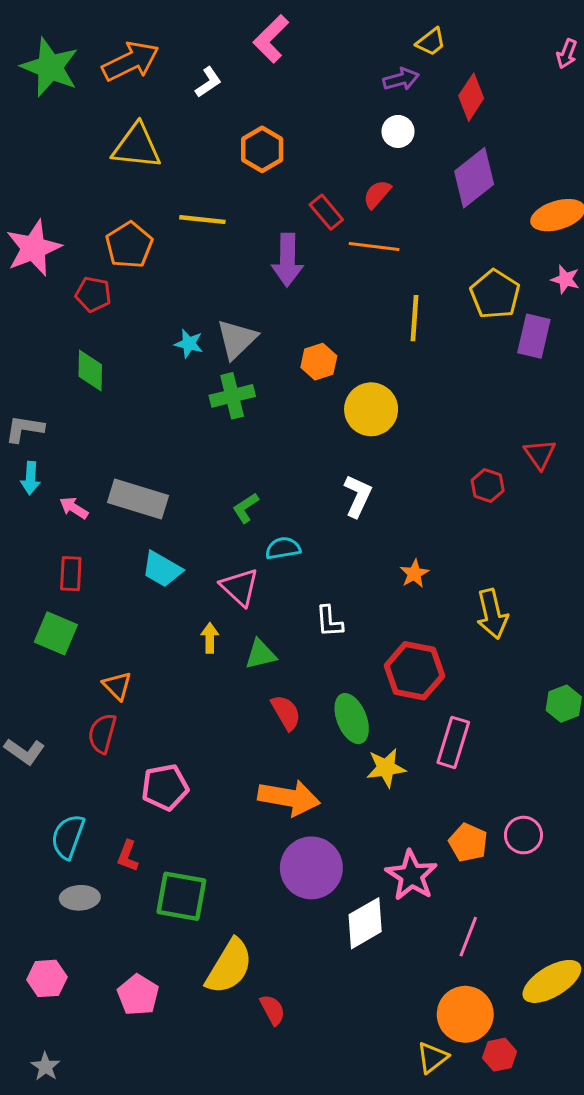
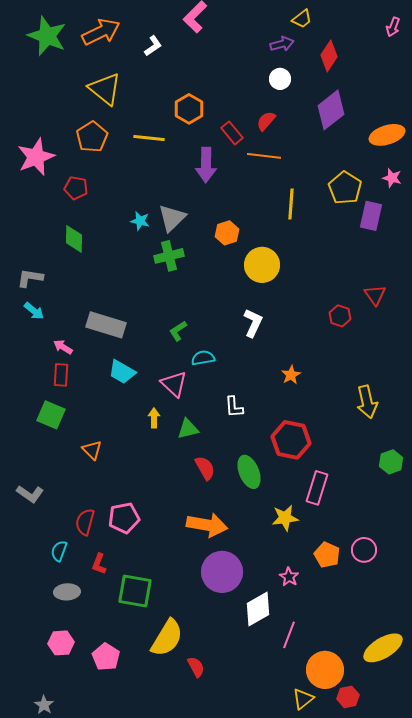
yellow triangle: (137, 146) -> (105, 89), turned 33
orange hexagon: (262, 149) -> (189, 109), moved
orange pentagon: (129, 245) -> (92, 137), moved
cyan arrow: (31, 478) -> (34, 311), turned -55
pink arrow: (74, 508) -> (63, 347), moved
yellow arrow: (492, 614) -> (367, 402), moved
red semicircle: (102, 733) -> (85, 522), moved
yellow star: (386, 768) -> (285, 518), moved
cyan semicircle: (68, 837) -> (59, 551), size x0.7
pink star: (411, 875) -> (289, 577), size x0.6
pink line: (468, 937) -> (289, 635), moved
pink hexagon: (47, 978) -> (61, 643), moved

